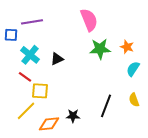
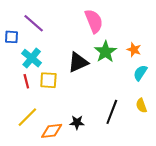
purple line: (32, 22) -> (34, 23), turned 50
green star: (100, 49) -> (105, 52), turned -30
black triangle: (57, 59) -> (78, 62), moved, size x1.5
red line: (25, 77) -> (26, 81), turned 40
yellow square: (40, 91) -> (48, 80), moved

